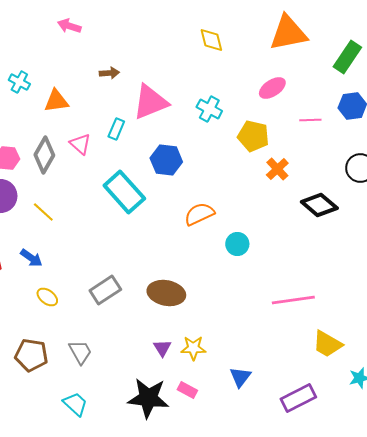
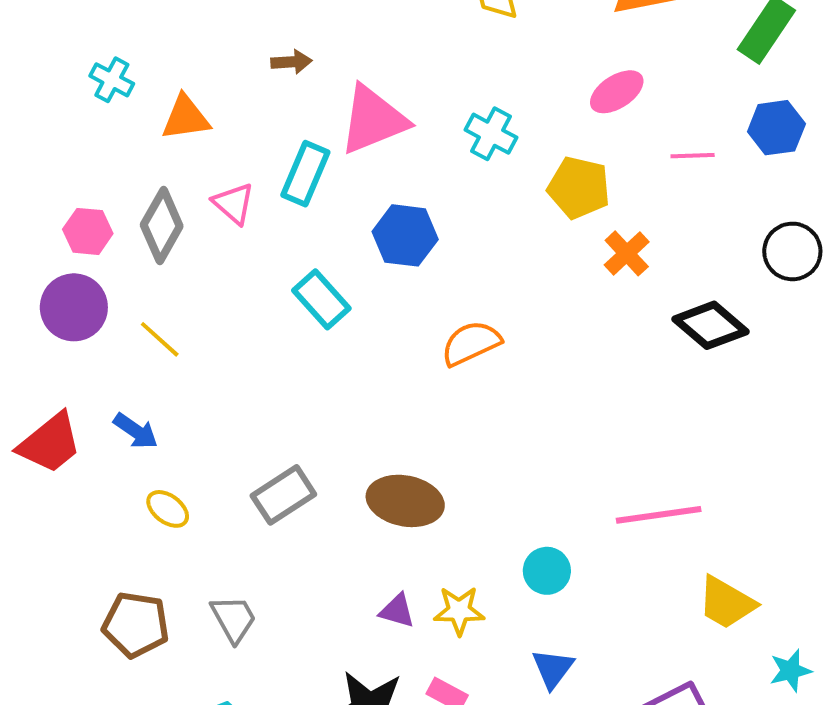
cyan rectangle: (116, 129) -> (305, 174), size x1.4
cyan rectangle: (124, 192) -> (321, 299), size x0.7
cyan circle: (237, 244) -> (547, 571), moved
purple triangle: (162, 348) -> (397, 611), turned -42

